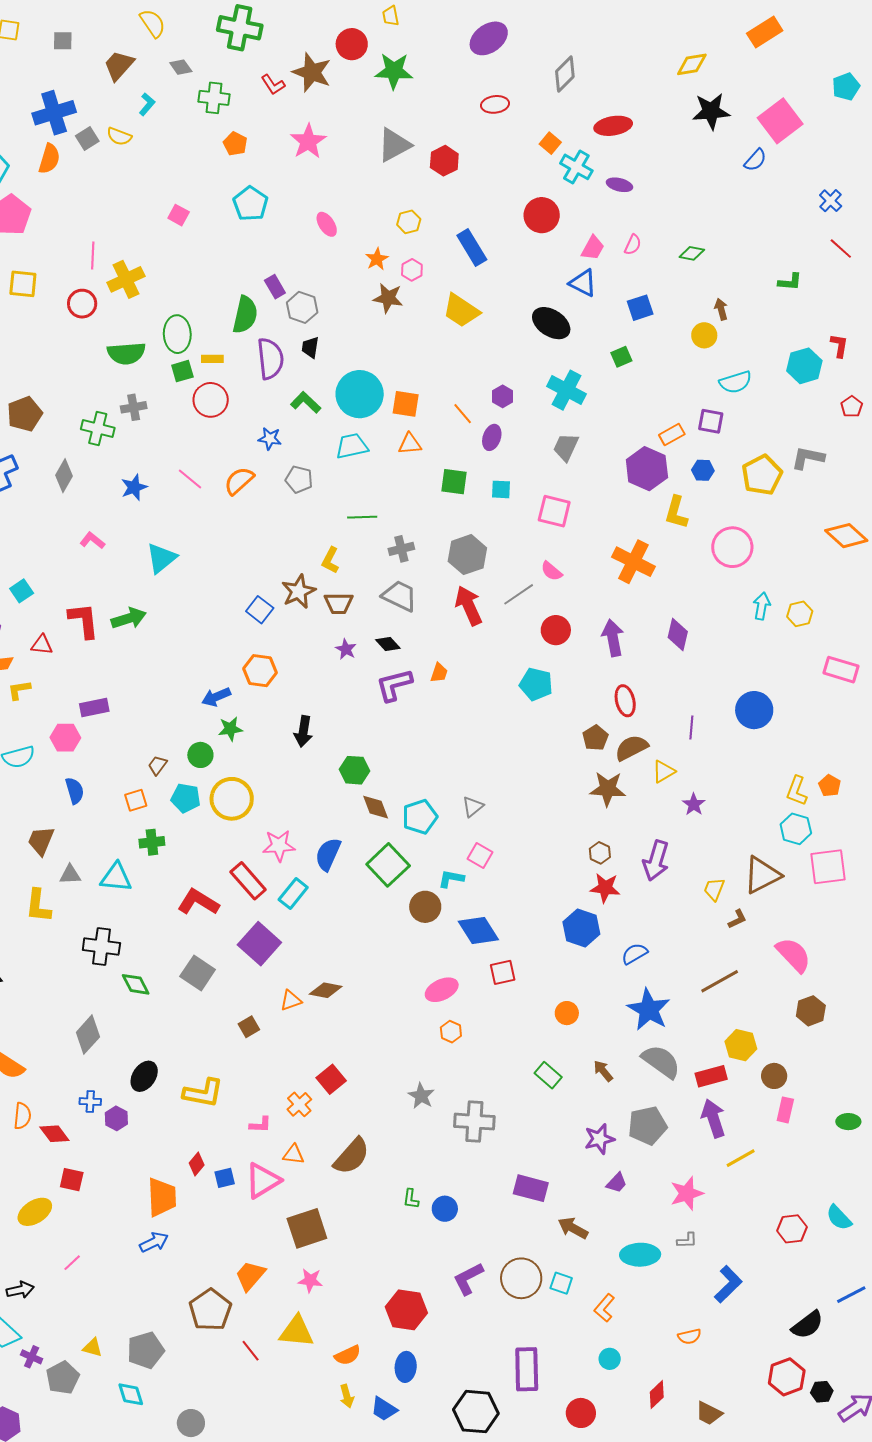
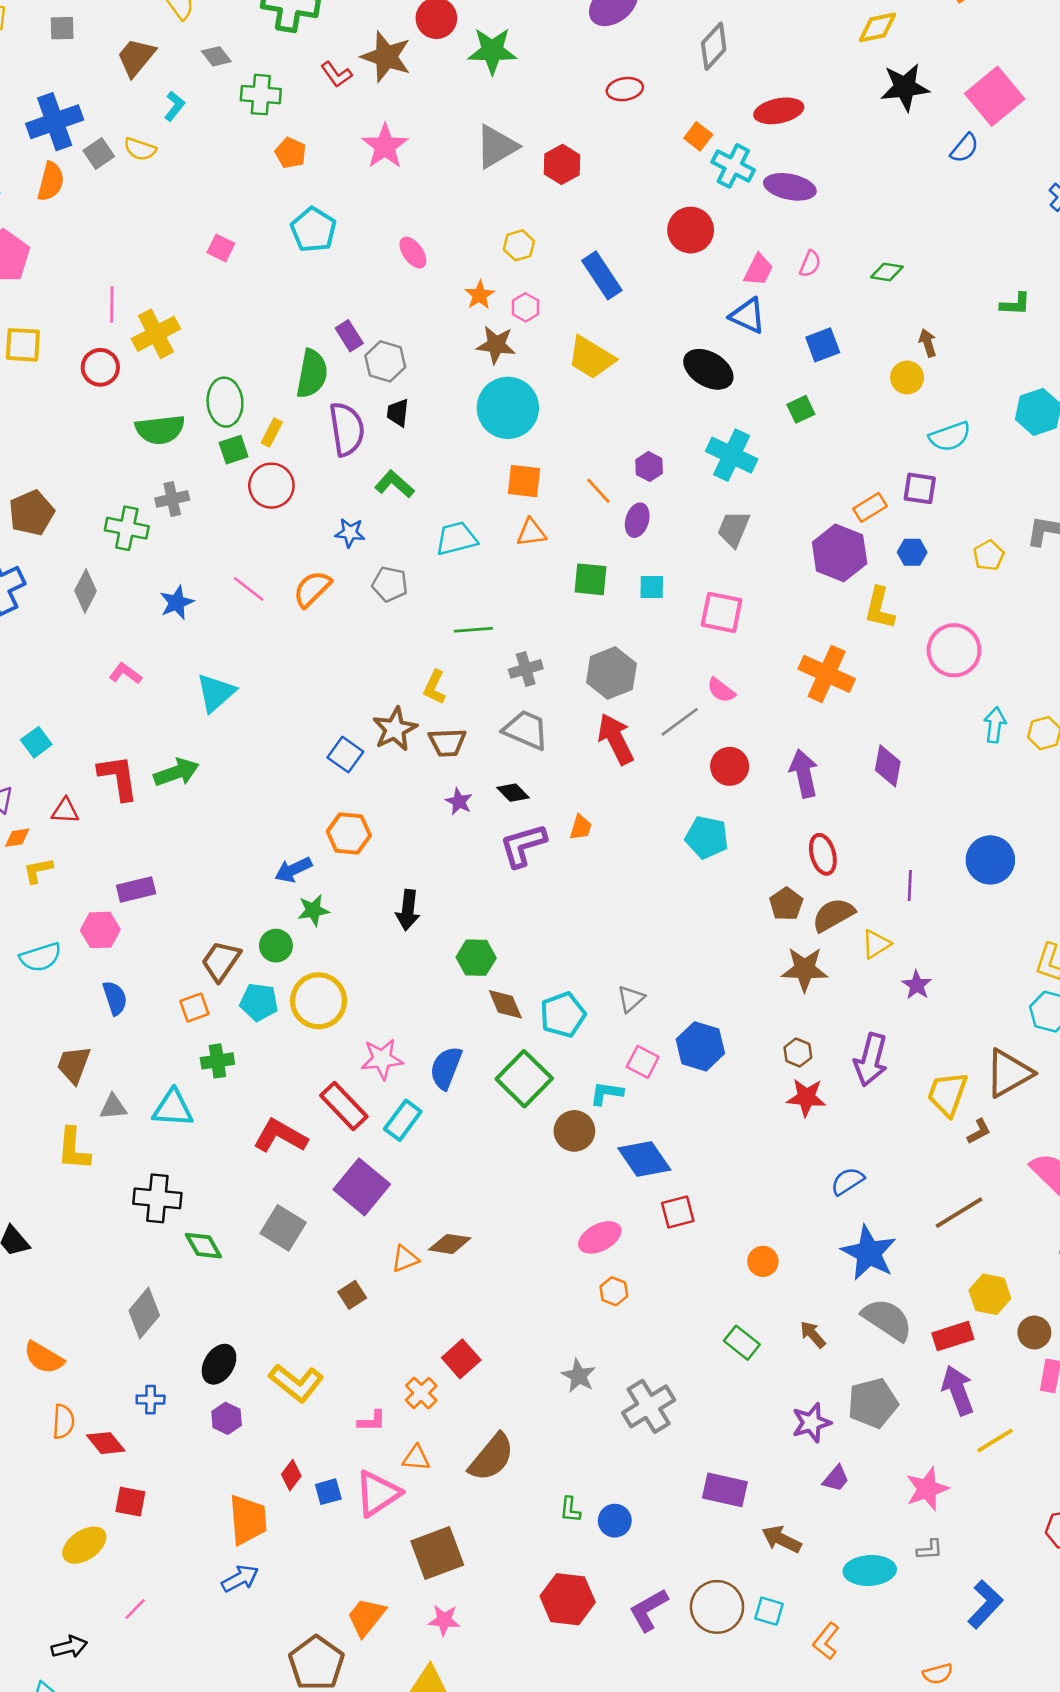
purple ellipse: (619, 185) -> (790, 187), size x1.5
yellow rectangle: (212, 359) -> (272, 432), turned -60
cyan circle: (360, 394) -> (508, 408), moved
yellow pentagon: (762, 475) -> (989, 555), size x0.6
brown trapezoid: (157, 765) -> (221, 961), size x1.6
yellow trapezoid: (714, 889) -> (947, 1094), size x1.5
blue hexagon: (581, 928) -> (700, 1046), moved
yellow L-shape: (203, 1093) -> (296, 1383), turned 30
purple hexagon: (116, 1118) -> (227, 1418), moved
gray cross: (474, 1122) -> (649, 1406), turned -33
red hexagon: (406, 1310) -> (568, 1599), moved

